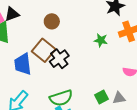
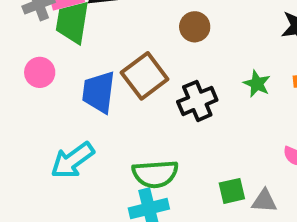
brown circle: (52, 21) -> (195, 27), moved
black cross: (59, 59) -> (197, 101), moved

